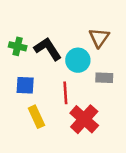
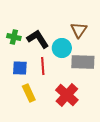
gray rectangle: (104, 78) -> (83, 62), size x1.6
red line: (65, 93) -> (43, 66), moved

